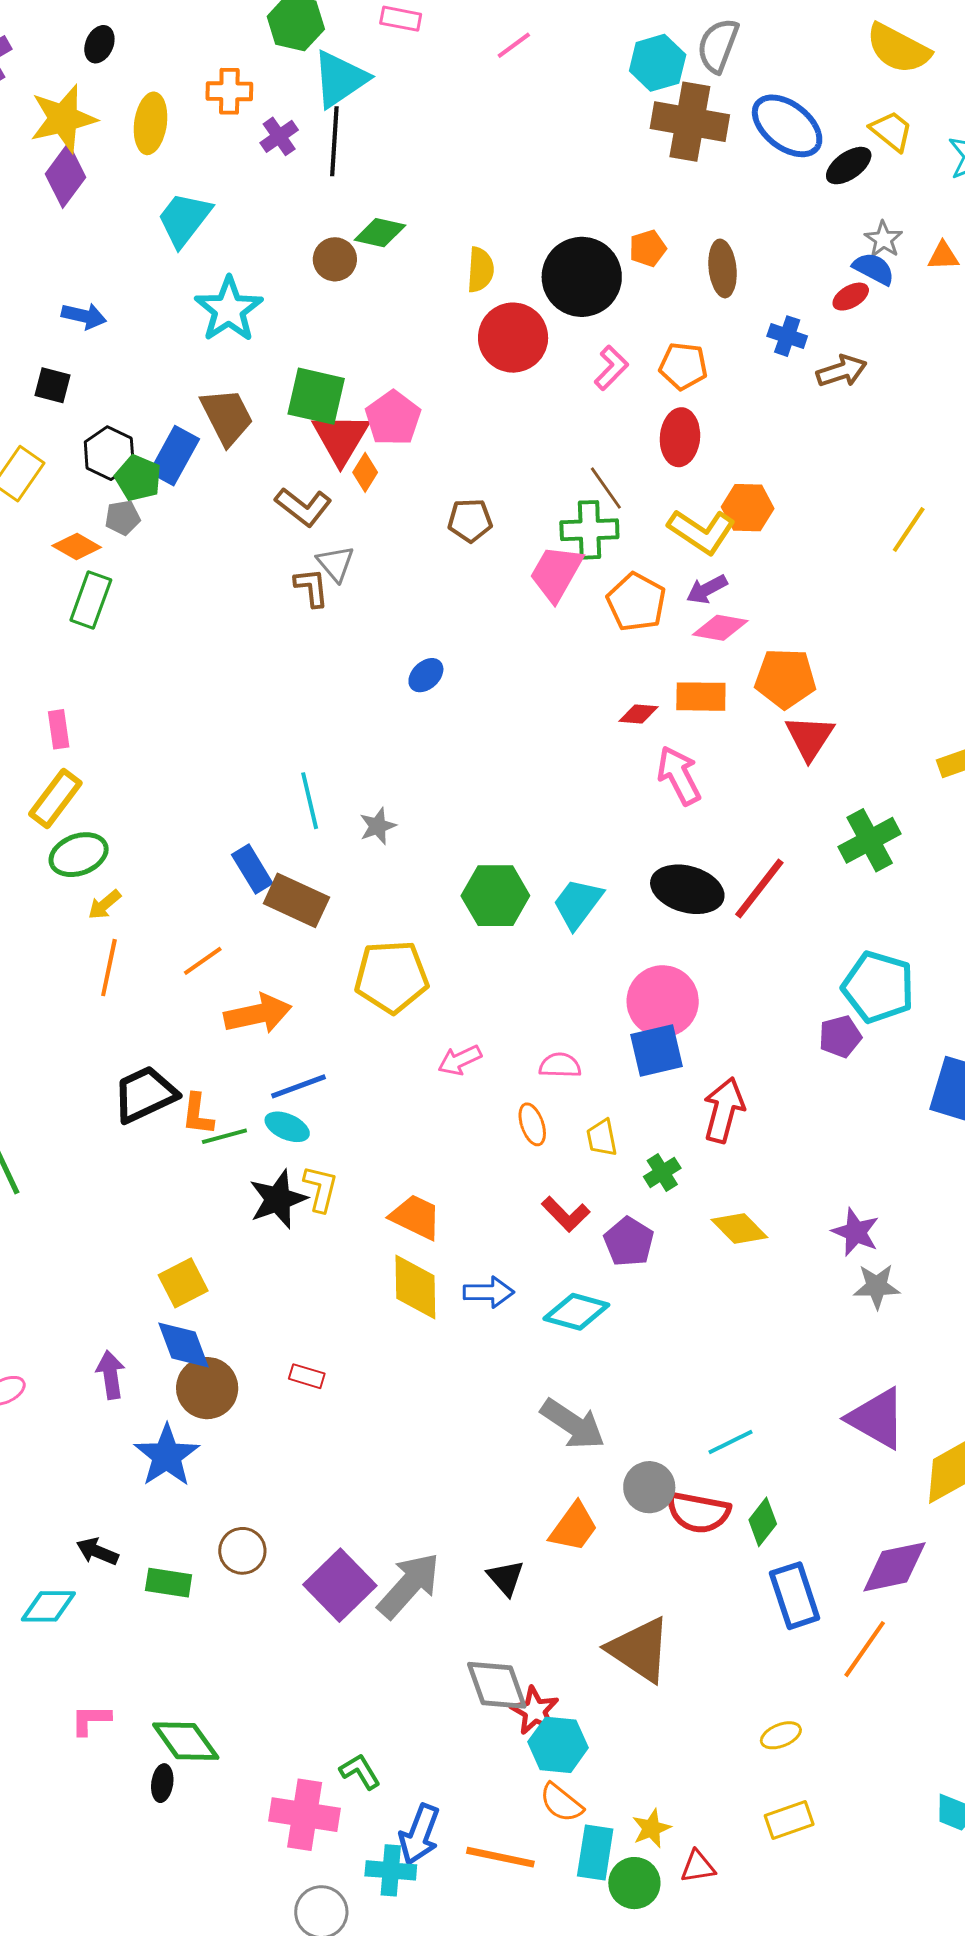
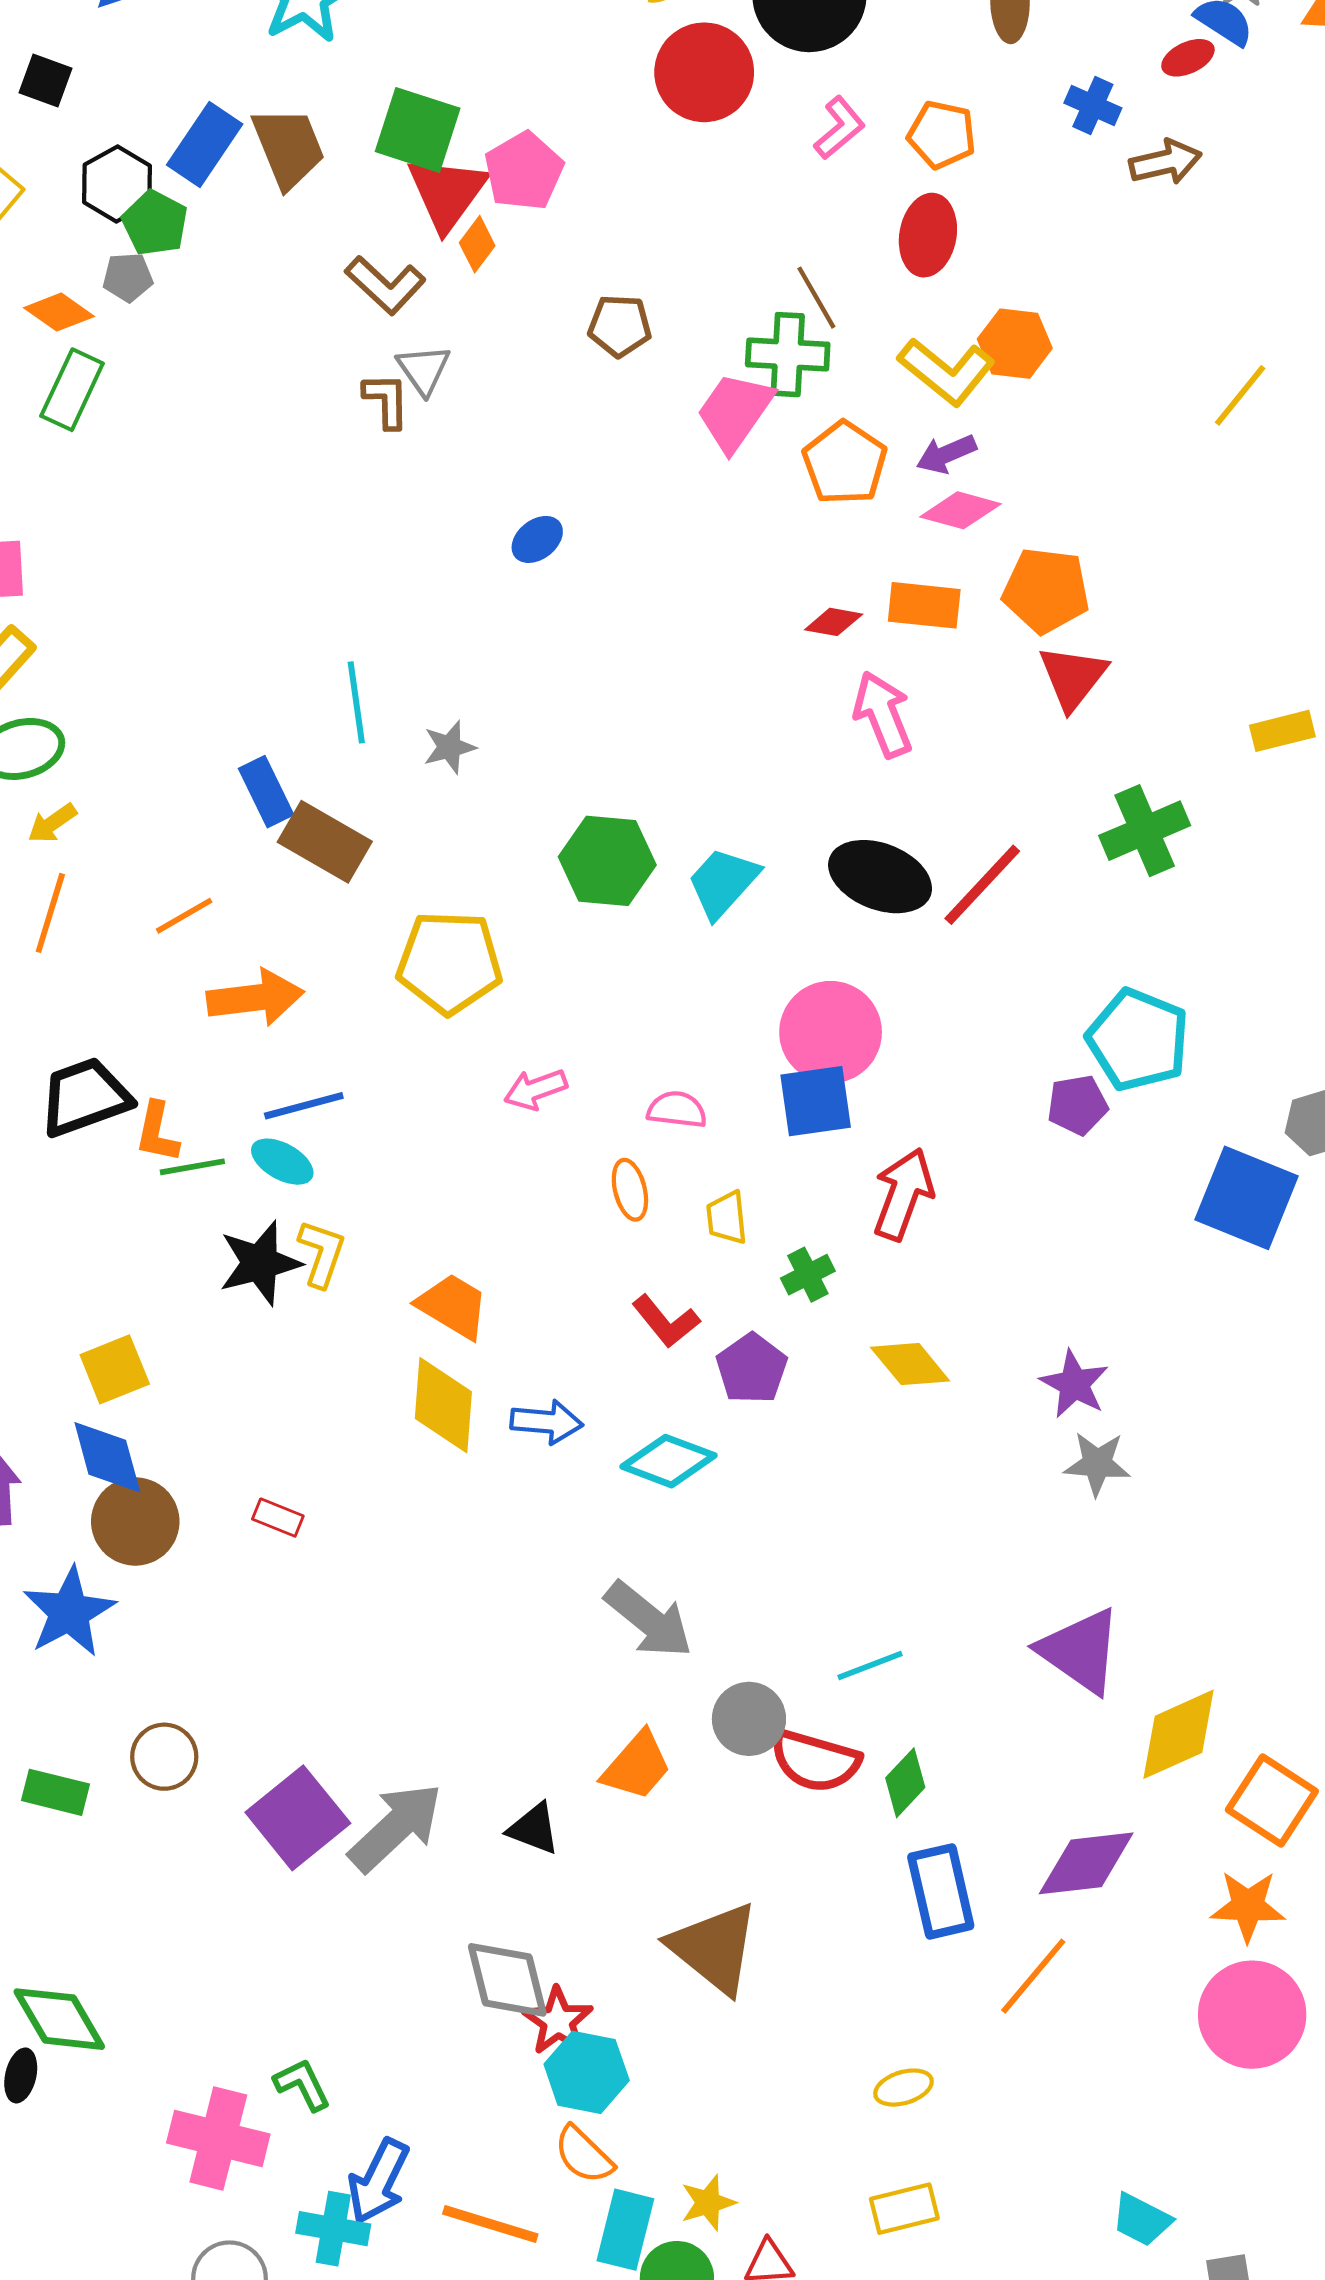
blue rectangle: (174, 456) -> (205, 144), moved
black triangle: (506, 1578) -> (534, 1829), turned -33

